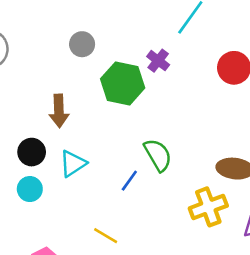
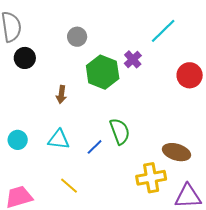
brown arrow: (59, 111) -> (61, 94), moved, size x0.7
black circle: (32, 152) -> (25, 58), moved
cyan triangle: (73, 164) -> (59, 139), moved, turned 30

